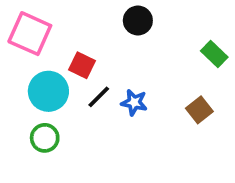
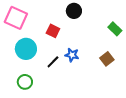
red square: (82, 65) -> (53, 31), moved
black line: (99, 97) -> (53, 62), moved
green circle: (45, 138) -> (25, 82), moved

